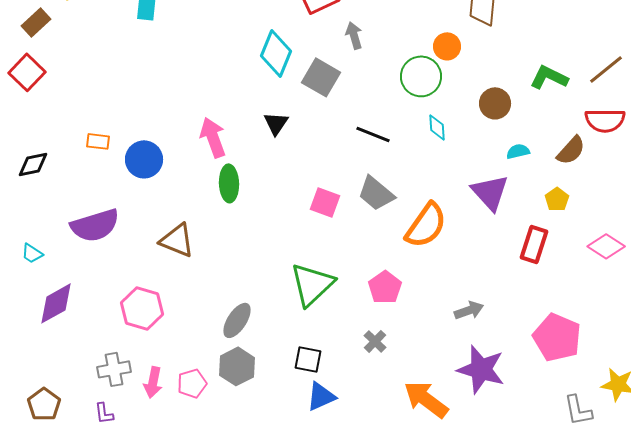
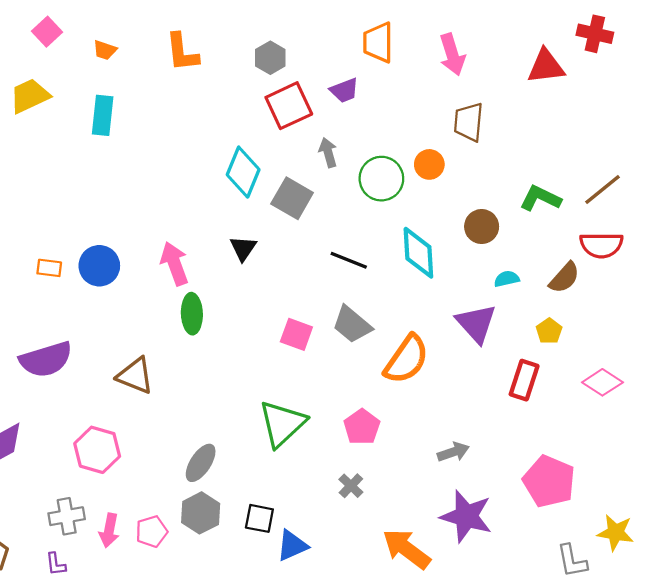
green circle: (421, 76) -> (381, 179), moved
cyan diamond: (437, 127) -> (418, 253), size x1.8
blue circle: (144, 159) -> (99, 266), moved
black square: (308, 359) -> (259, 518), moved

